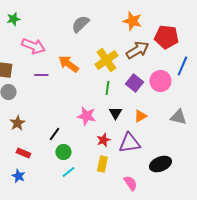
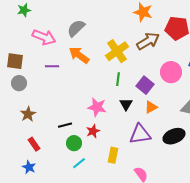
gray semicircle: (80, 24) -> (76, 28), moved
purple square: (134, 83) -> (145, 85), moved
black line: (54, 134) -> (65, 125), turned 40
red star: (103, 140) -> (93, 131), moved
red rectangle: (23, 153) -> (34, 144), turned 32
black ellipse: (160, 164) -> (174, 136), moved

